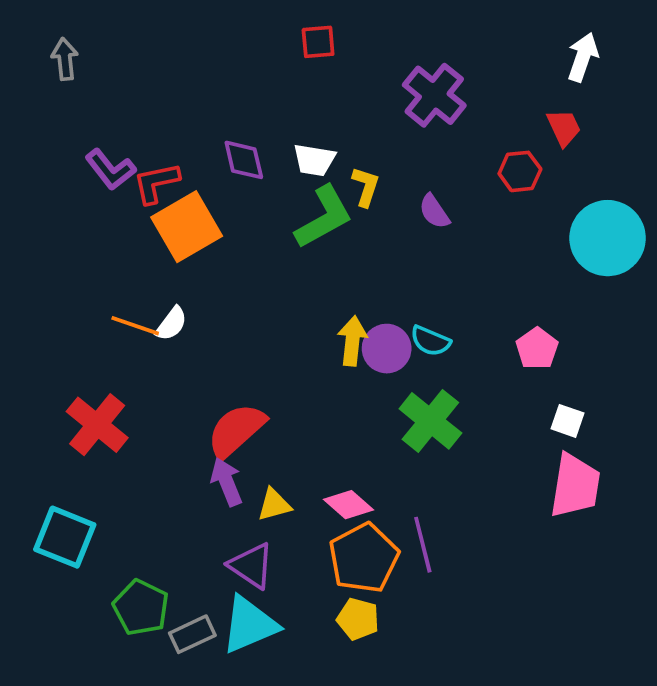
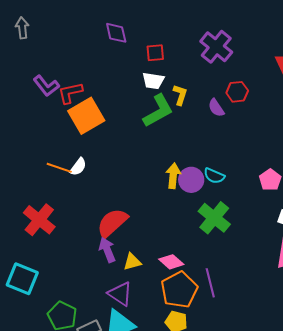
red square: (318, 42) -> (155, 53), moved
purple diamond: (244, 160) -> (116, 33), moved
red hexagon: (520, 171) -> (237, 92), moved

